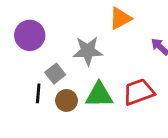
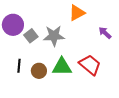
gray square: (55, 74) -> (31, 36), moved
red trapezoid: (139, 92) -> (90, 65), turned 60

